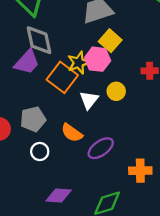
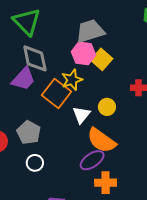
pink hexagon: (98, 59) -> (83, 53), moved
gray pentagon: (33, 119) -> (29, 132), turned -30
orange semicircle: (72, 133) -> (101, 140), moved, size x1.4
orange cross: (140, 171) -> (106, 183), moved

